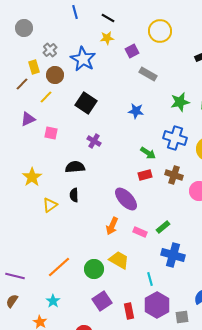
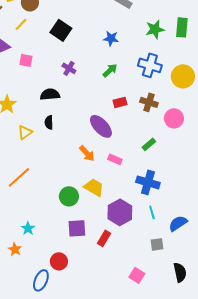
green arrow: (148, 153) -> (110, 70), moved, turned -77
orange arrow: (112, 226) -> (87, 153), turned -66
green rectangle: (163, 227) -> (149, 144), moved
orange line: (59, 267) -> (19, 177), moved
cyan line: (150, 279) -> (152, 212), moved
purple square: (102, 301) -> (77, 228), turned 30
purple hexagon: (157, 305) -> (120, 212), moved
red rectangle: (129, 311) -> (104, 238), turned 42

